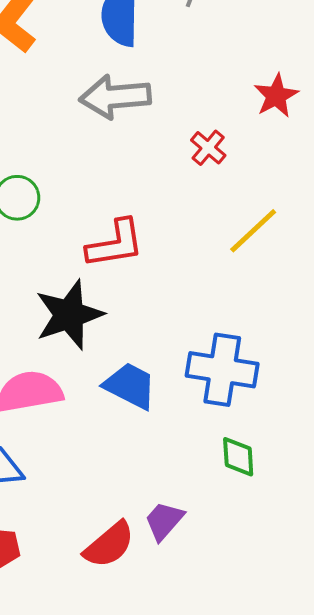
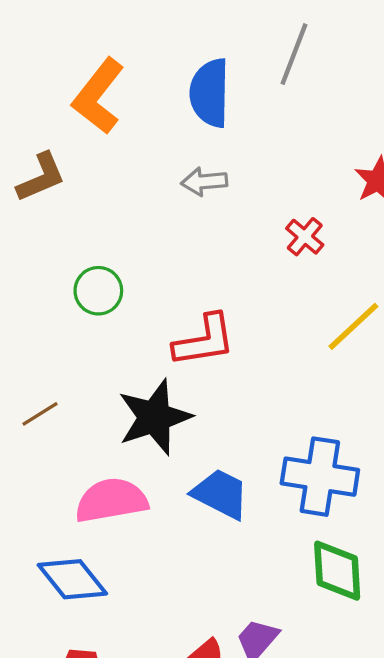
gray arrow: (115, 97) -> (204, 182), size x0.6
green diamond: (238, 457) -> (337, 571), size x1.4

